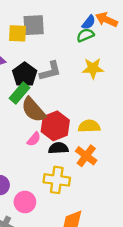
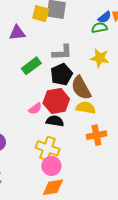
black pentagon: (25, 75) -> (61, 74), moved
brown semicircle: (33, 110) -> (81, 88), moved
orange cross: (86, 156) -> (96, 135), moved, turned 30
pink circle: (25, 202) -> (51, 166), moved

